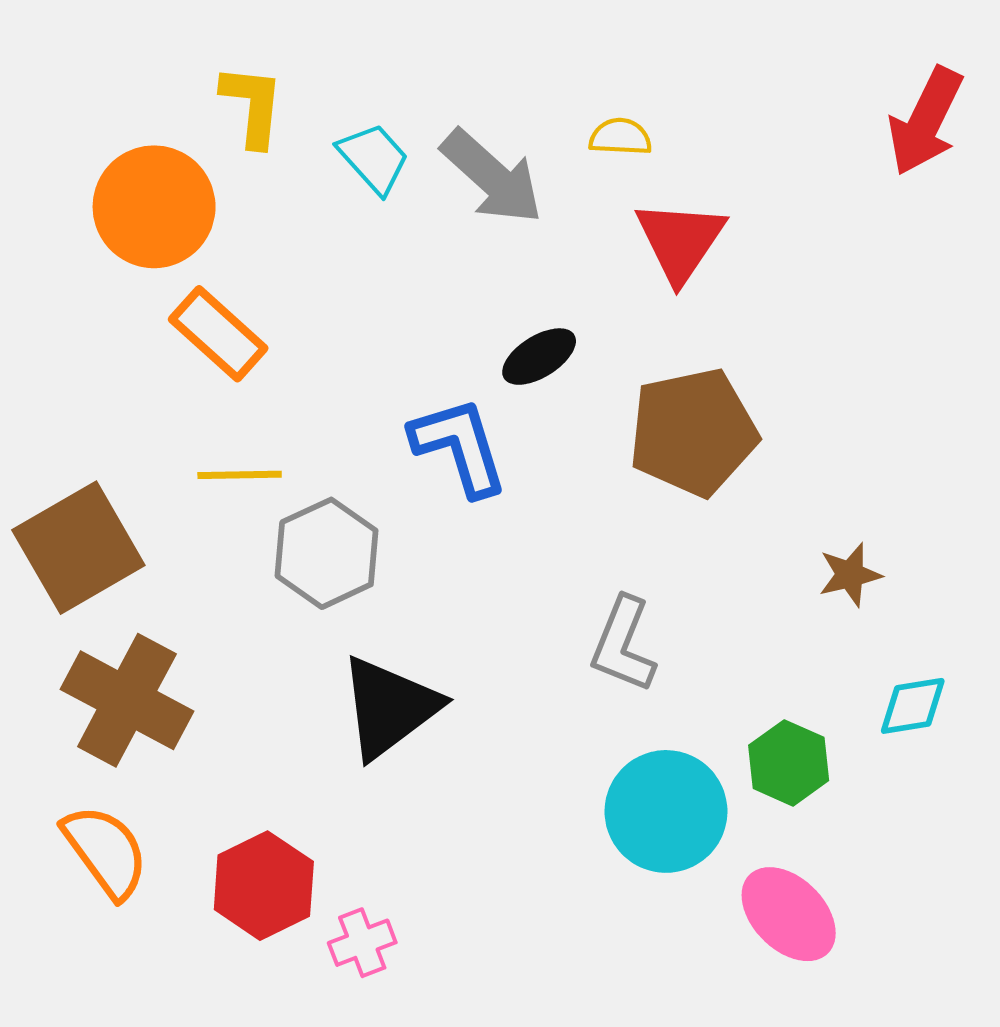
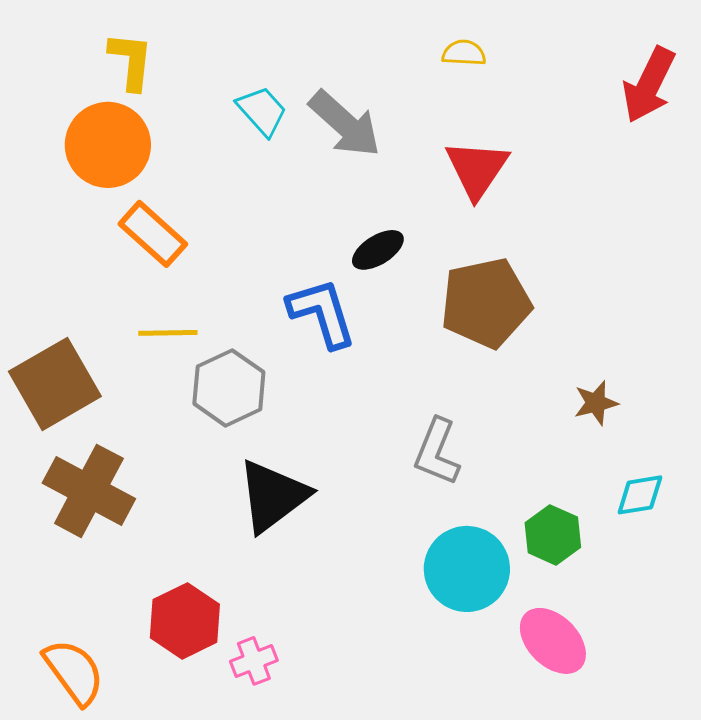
yellow L-shape: (252, 106) -> (131, 61), moved
yellow semicircle: (620, 137) -> (464, 53), moved
orange semicircle: (106, 851) -> (74, 672), moved

